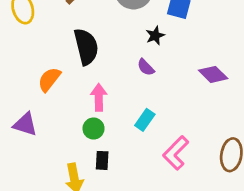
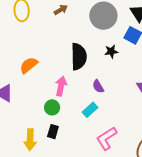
black semicircle: (86, 47) -> (79, 57), moved
purple semicircle: (146, 67) -> (98, 86), moved

